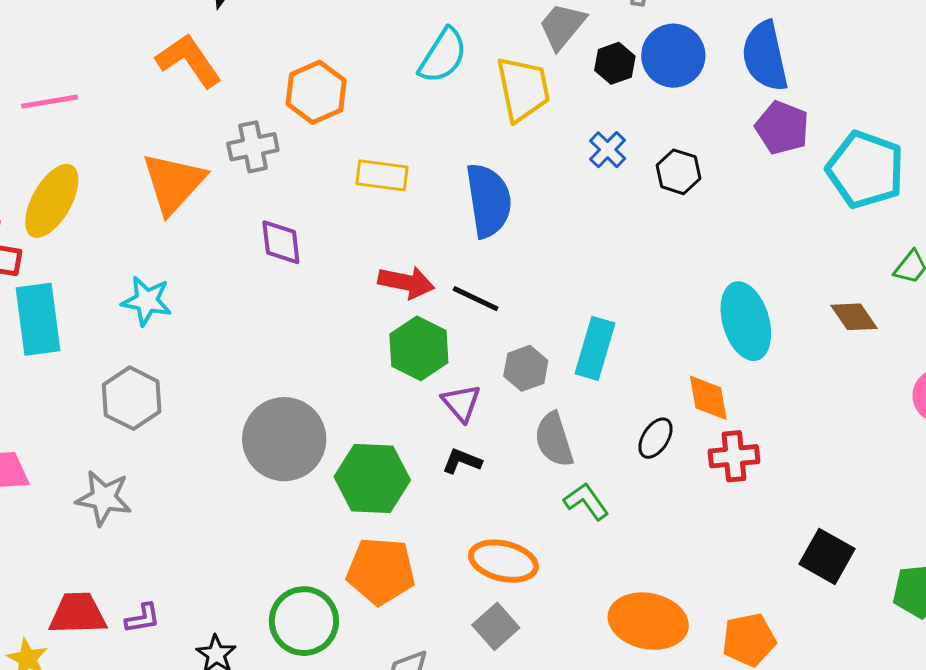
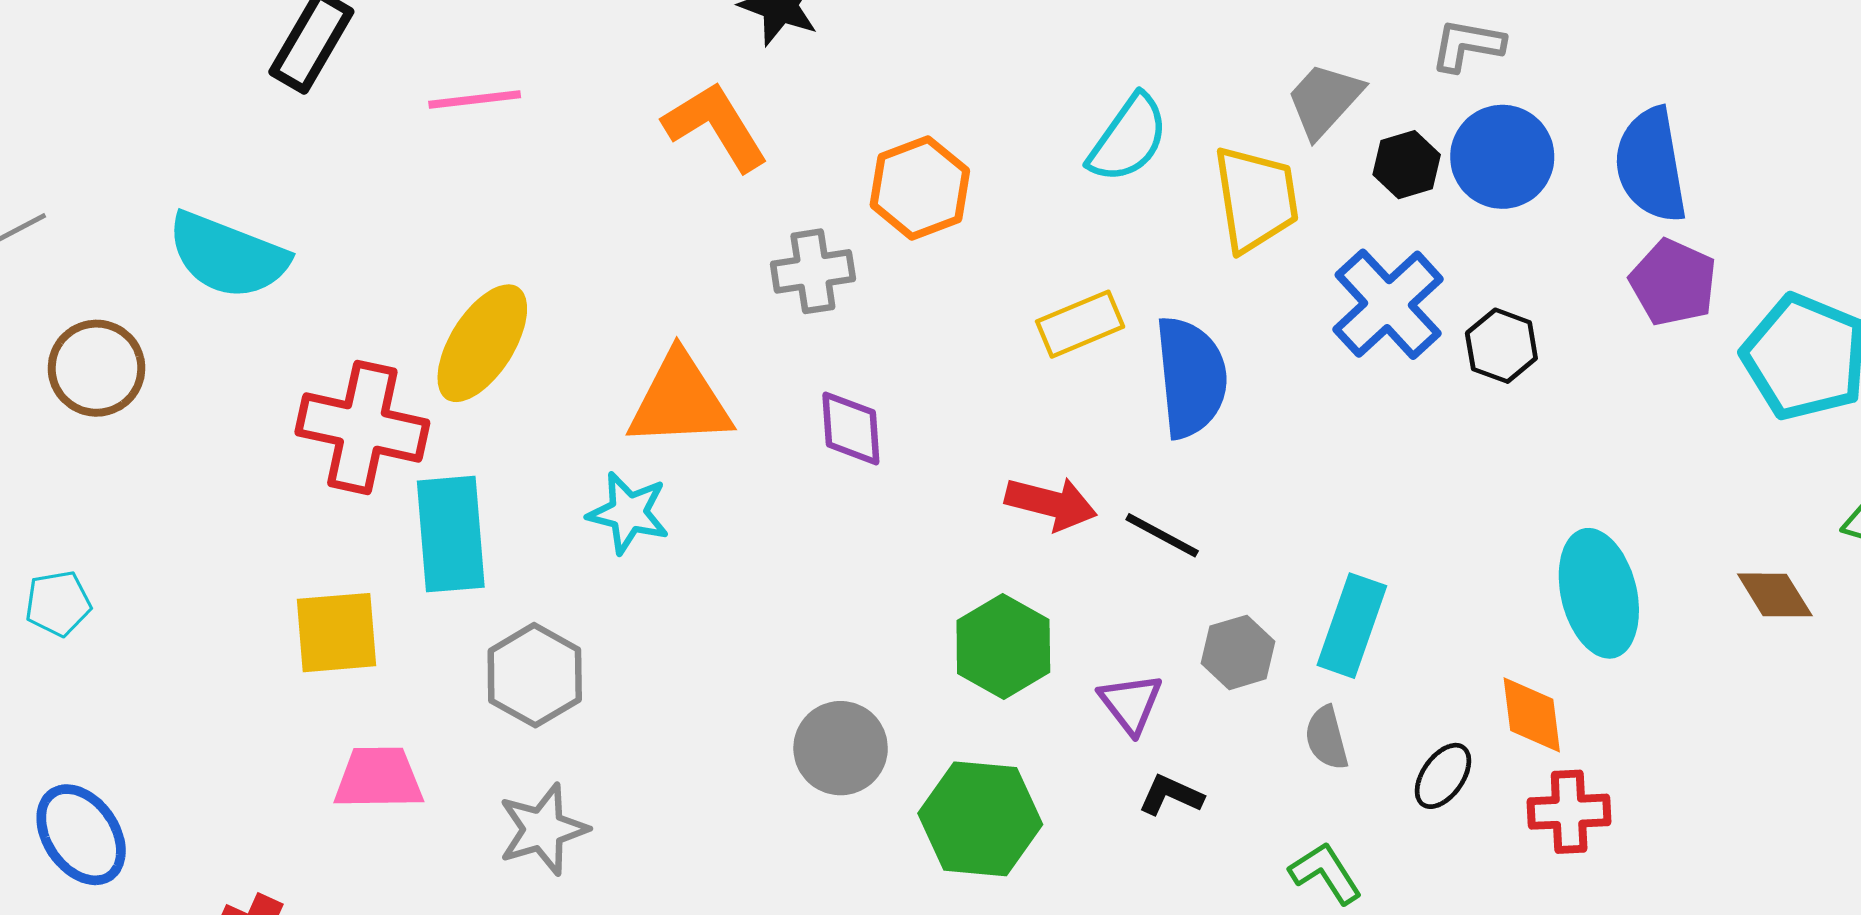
pink line: (50, 102) -> (475, 100), moved
blue cross: (608, 150) -> (1388, 304), size x1.8
yellow rectangle: (382, 175) -> (1080, 324), moved, turned -33
orange triangle: (174, 183) -> (680, 400), moved, turned 42
green hexagon: (419, 348) -> (1003, 646), moved
gray hexagon: (132, 398) -> (535, 675), moved
gray circle: (284, 439) -> (841, 748), size x0.7
gray semicircle: (554, 440) -> (1327, 738), moved, size x0.7
black L-shape: (462, 461) -> (1171, 795), moved
gray star: (104, 498) -> (543, 829), turned -30

